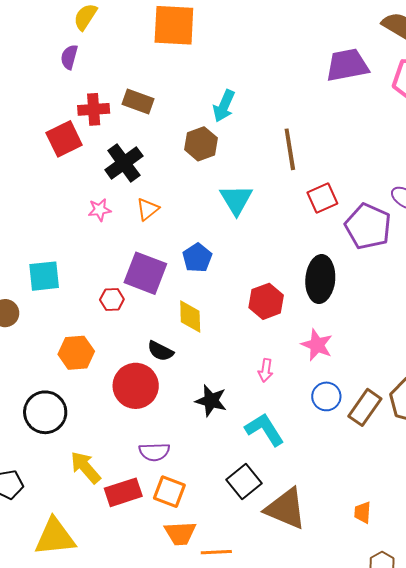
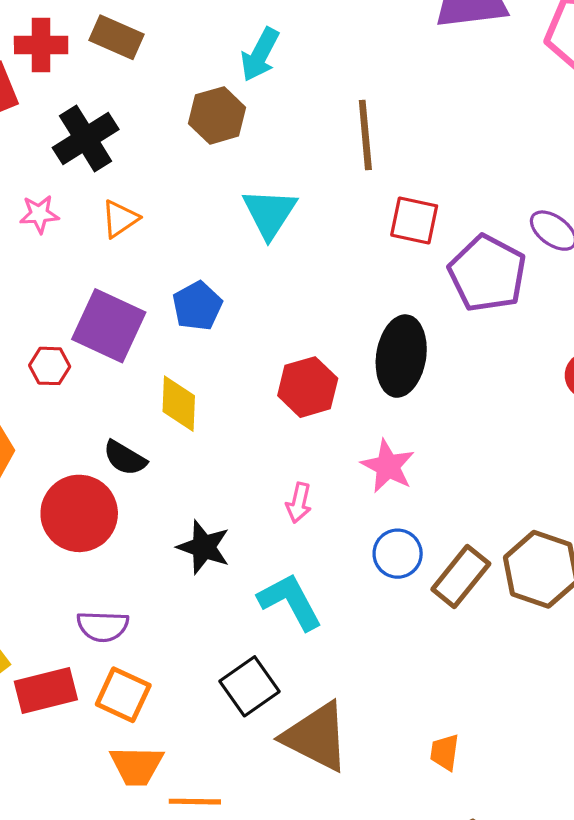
red square: (322, 198) -> (414, 221), turned 32

